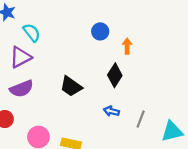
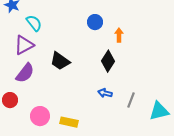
black trapezoid: (71, 86) -> (60, 61), moved
purple semicircle: (22, 89) -> (25, 73), turned -30

